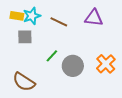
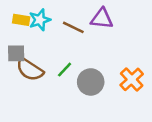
purple triangle: (94, 18) -> (102, 19), moved
gray square: (25, 37) -> (16, 53), moved
brown semicircle: (24, 82) -> (30, 70), moved

